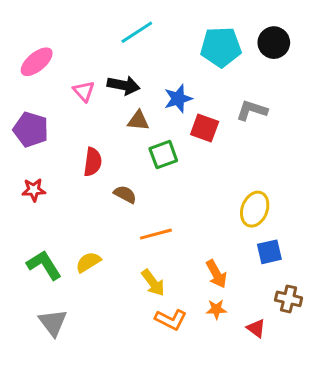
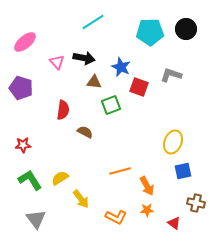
blue star: (178, 99) -> (121, 67), turned -30
red star: (34, 190) -> (23, 145), moved
orange line: (156, 234) -> (120, 171), moved
yellow arrow: (153, 283) -> (81, 199), moved

